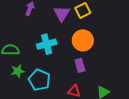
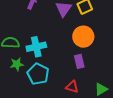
cyan cross: (47, 44) -> (36, 47), moved

